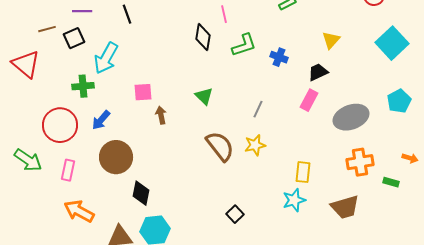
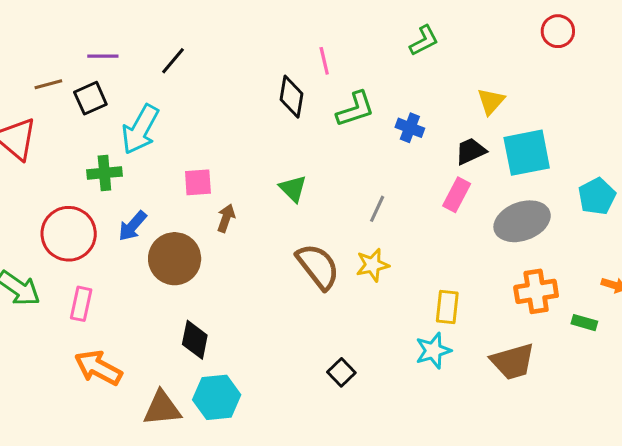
black line: (127, 14) -> (173, 61), turned 60
cyan square: (392, 43) -> (527, 153), moved, turned 32
brown arrow: (161, 115) -> (226, 218), turned 30
brown circle: (116, 157) -> (175, 259), moved

